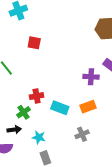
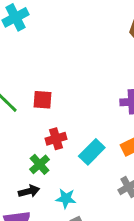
red square: (34, 43) -> (43, 100), moved
cyan rectangle: (60, 108) -> (92, 152), turned -60

